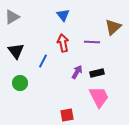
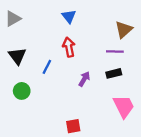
purple line: (92, 42) -> (115, 51), moved
black rectangle: (97, 73) -> (114, 73), moved
pink trapezoid: (99, 97) -> (124, 106), moved

